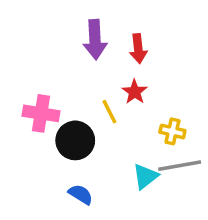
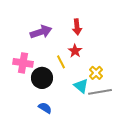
purple arrow: (95, 40) -> (41, 32), moved, turned -105
yellow cross: (172, 131) -> (96, 73), turned 32
cyan triangle: (145, 176) -> (81, 86), moved, turned -42

